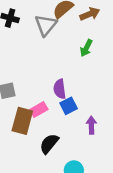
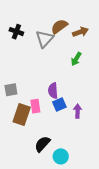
pink rectangle: (39, 109) -> (35, 106), turned -72
purple arrow: (91, 125) -> (78, 111), moved
black semicircle: (49, 144) -> (42, 144), moved

